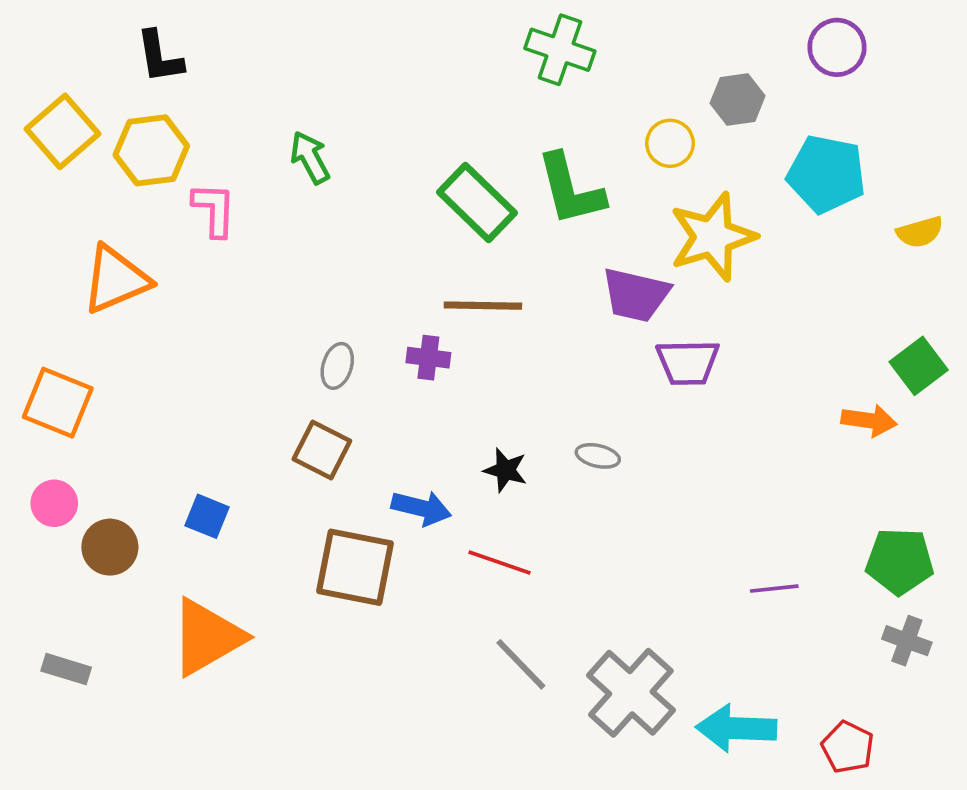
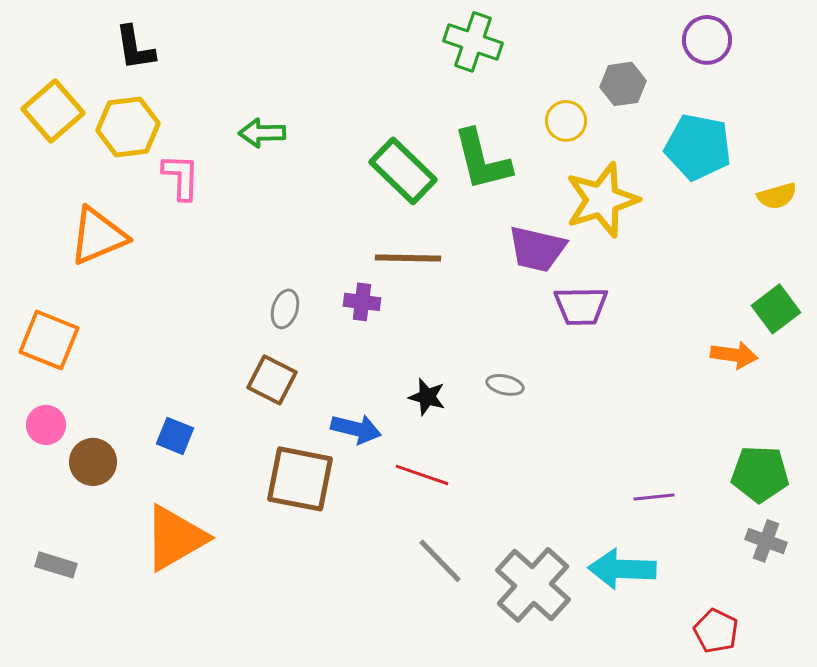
green arrow: (310, 157) -> (262, 133), turned -63
cyan arrow: (736, 728) -> (622, 569), moved

